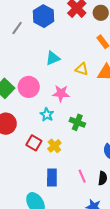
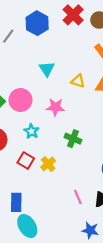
cyan triangle: (53, 58) -> (47, 69), turned -42
cyan star: (47, 115) -> (31, 131), moved
blue rectangle: (52, 178) -> (16, 202), moved

